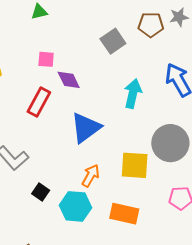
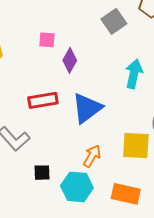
purple diamond: (69, 80) -> (70, 60), turned 55
red rectangle: (39, 102) -> (43, 100), moved, turned 52
black square: (41, 192) -> (42, 173), turned -36

